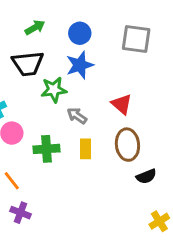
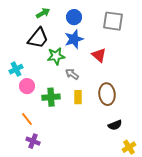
black trapezoid: (28, 64) -> (38, 38), turned -45
red triangle: (122, 104) -> (99, 55), moved
black semicircle: (146, 176) -> (115, 125), moved

